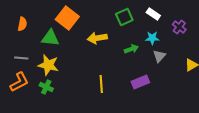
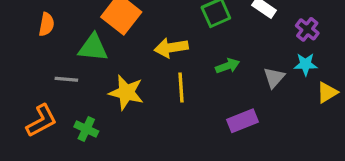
cyan star: (152, 38) -> (306, 64), moved
gray line: (21, 58) -> (66, 79), moved
yellow star: (48, 65) -> (126, 92), moved
yellow line: (101, 84) -> (181, 87), moved

